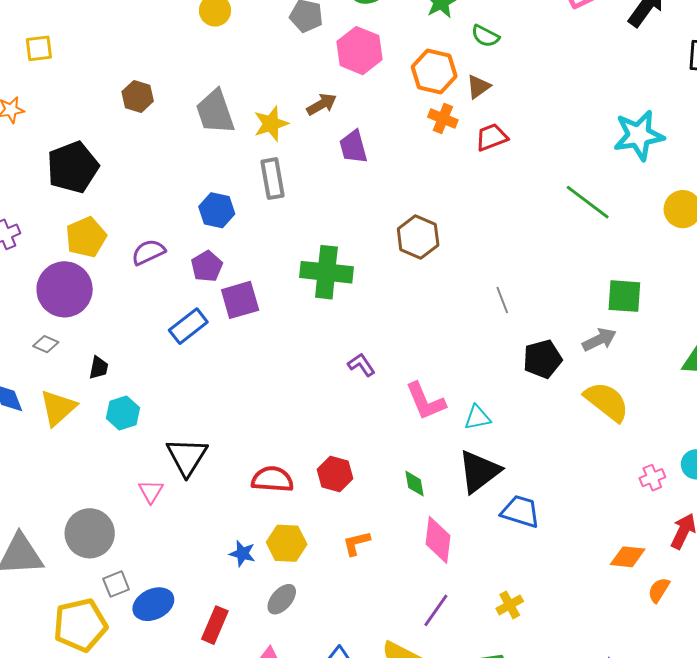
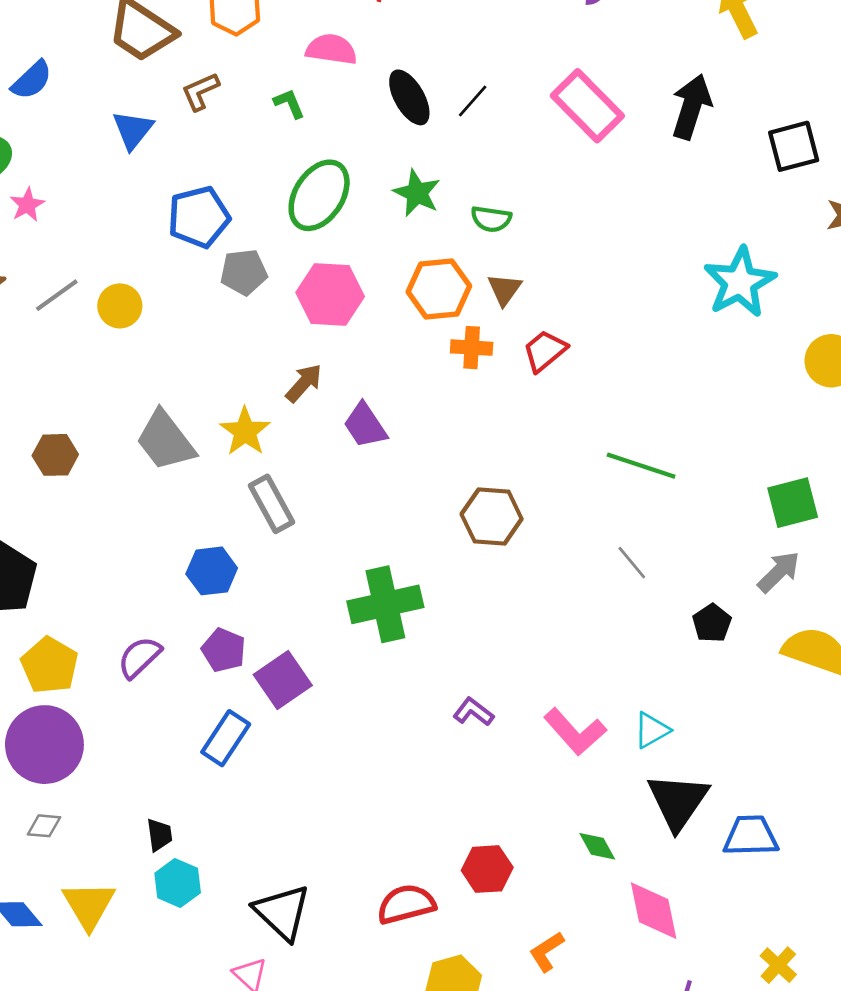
green line: (588, 202) -> (641, 466), moved
black pentagon: (543, 359) -> (712, 623), size x0.7
black trapezoid: (99, 368) -> (159, 835), moved

